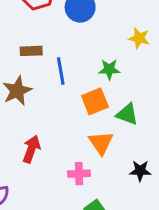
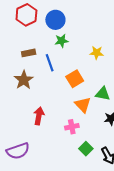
yellow star: (139, 38) -> (97, 53), moved
green star: (109, 69) -> (62, 41), moved
green triangle: (127, 114) -> (103, 94), moved

